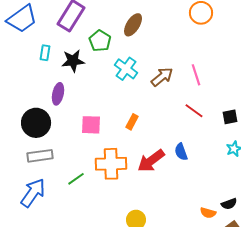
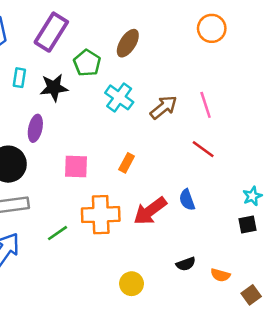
black square: (230, 117) -> (247, 224), moved
black semicircle: (229, 204) -> (186, 264), moved

